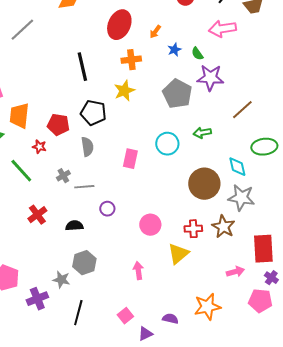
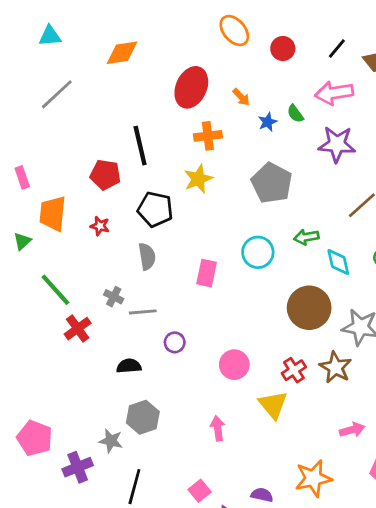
orange arrow: (155, 32) -> (241, 97), turned -80
green semicircle: (197, 54) -> (295, 114), moved
purple star: (210, 78) -> (337, 144), moved
red pentagon: (58, 125) -> (105, 175), moved
red star: (39, 147) -> (100, 226), moved
cyan diamond: (237, 167) -> (338, 262), moved
gray cross: (63, 176) -> (114, 297), turned -32
red cross: (37, 215) -> (78, 329), moved
red cross: (193, 229) -> (294, 370), turned -30
yellow triangle: (178, 254) -> (273, 405), turned -30

